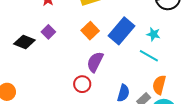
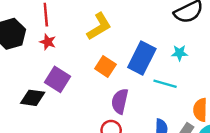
purple square: (48, 32) -> (58, 79), size x1.5
cyan line: (149, 56) -> (165, 84), moved

